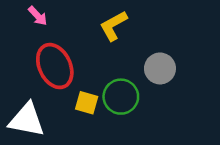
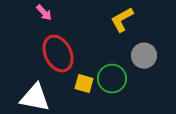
yellow L-shape: (114, 26) -> (122, 20), moved

